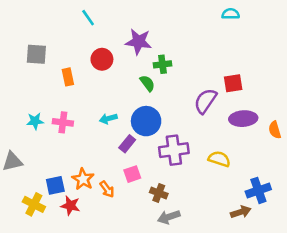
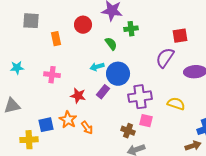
green semicircle: (147, 83) -> (111, 44), moved
red square: (233, 83) -> (180, 36), moved
cyan arrow: (108, 119) -> (97, 67), moved
cyan star: (35, 121) -> (17, 68), moved
pink square: (132, 174) -> (146, 121), moved, turned 32
yellow cross: (34, 204) -> (29, 140), turned -30
red star: (70, 206) -> (78, 96), moved

